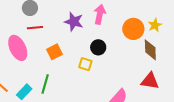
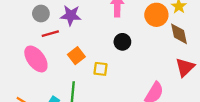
purple star: (74, 22) -> (71, 15), moved
yellow square: (85, 64) -> (101, 69), moved
red triangle: (150, 81) -> (185, 67), turned -42

